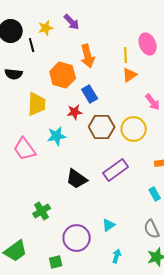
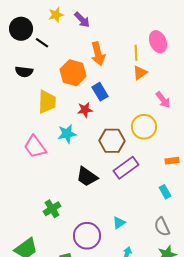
yellow star: (46, 28) -> (56, 15), moved
black line: (32, 45) -> (42, 43), turned -40
brown hexagon: (102, 127) -> (112, 141), moved

